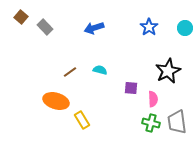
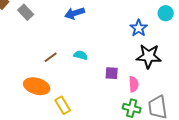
blue star: (149, 27) -> (139, 28), moved
black star: (168, 71) -> (149, 56), turned 30

